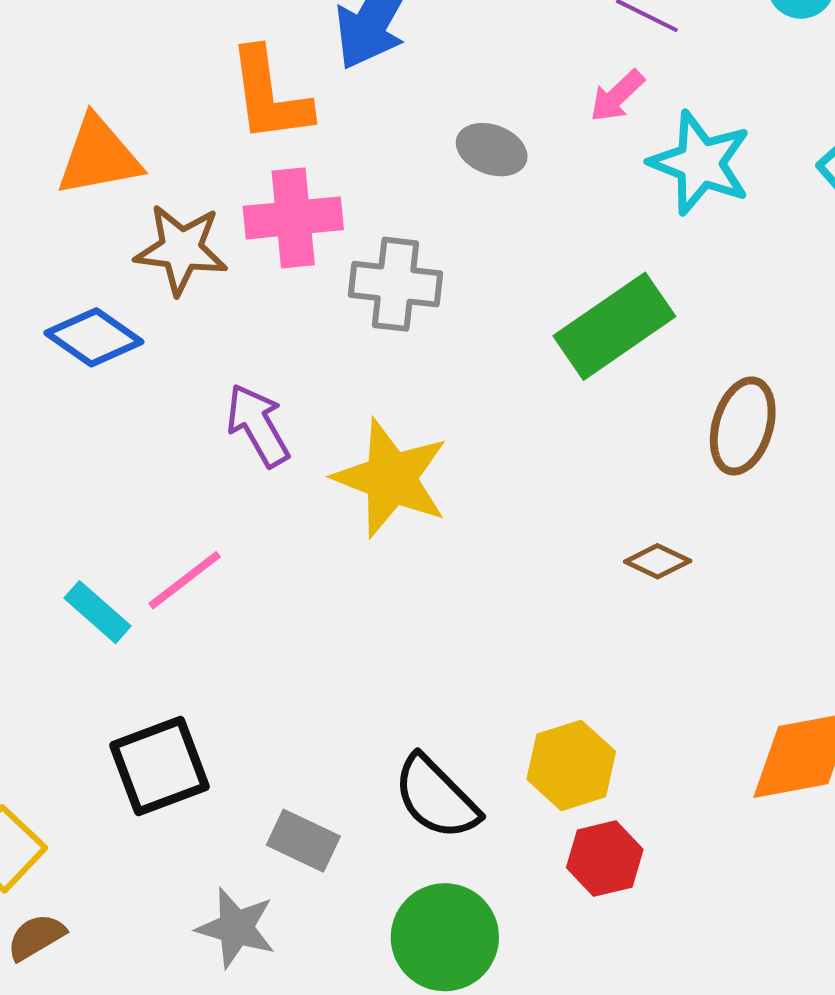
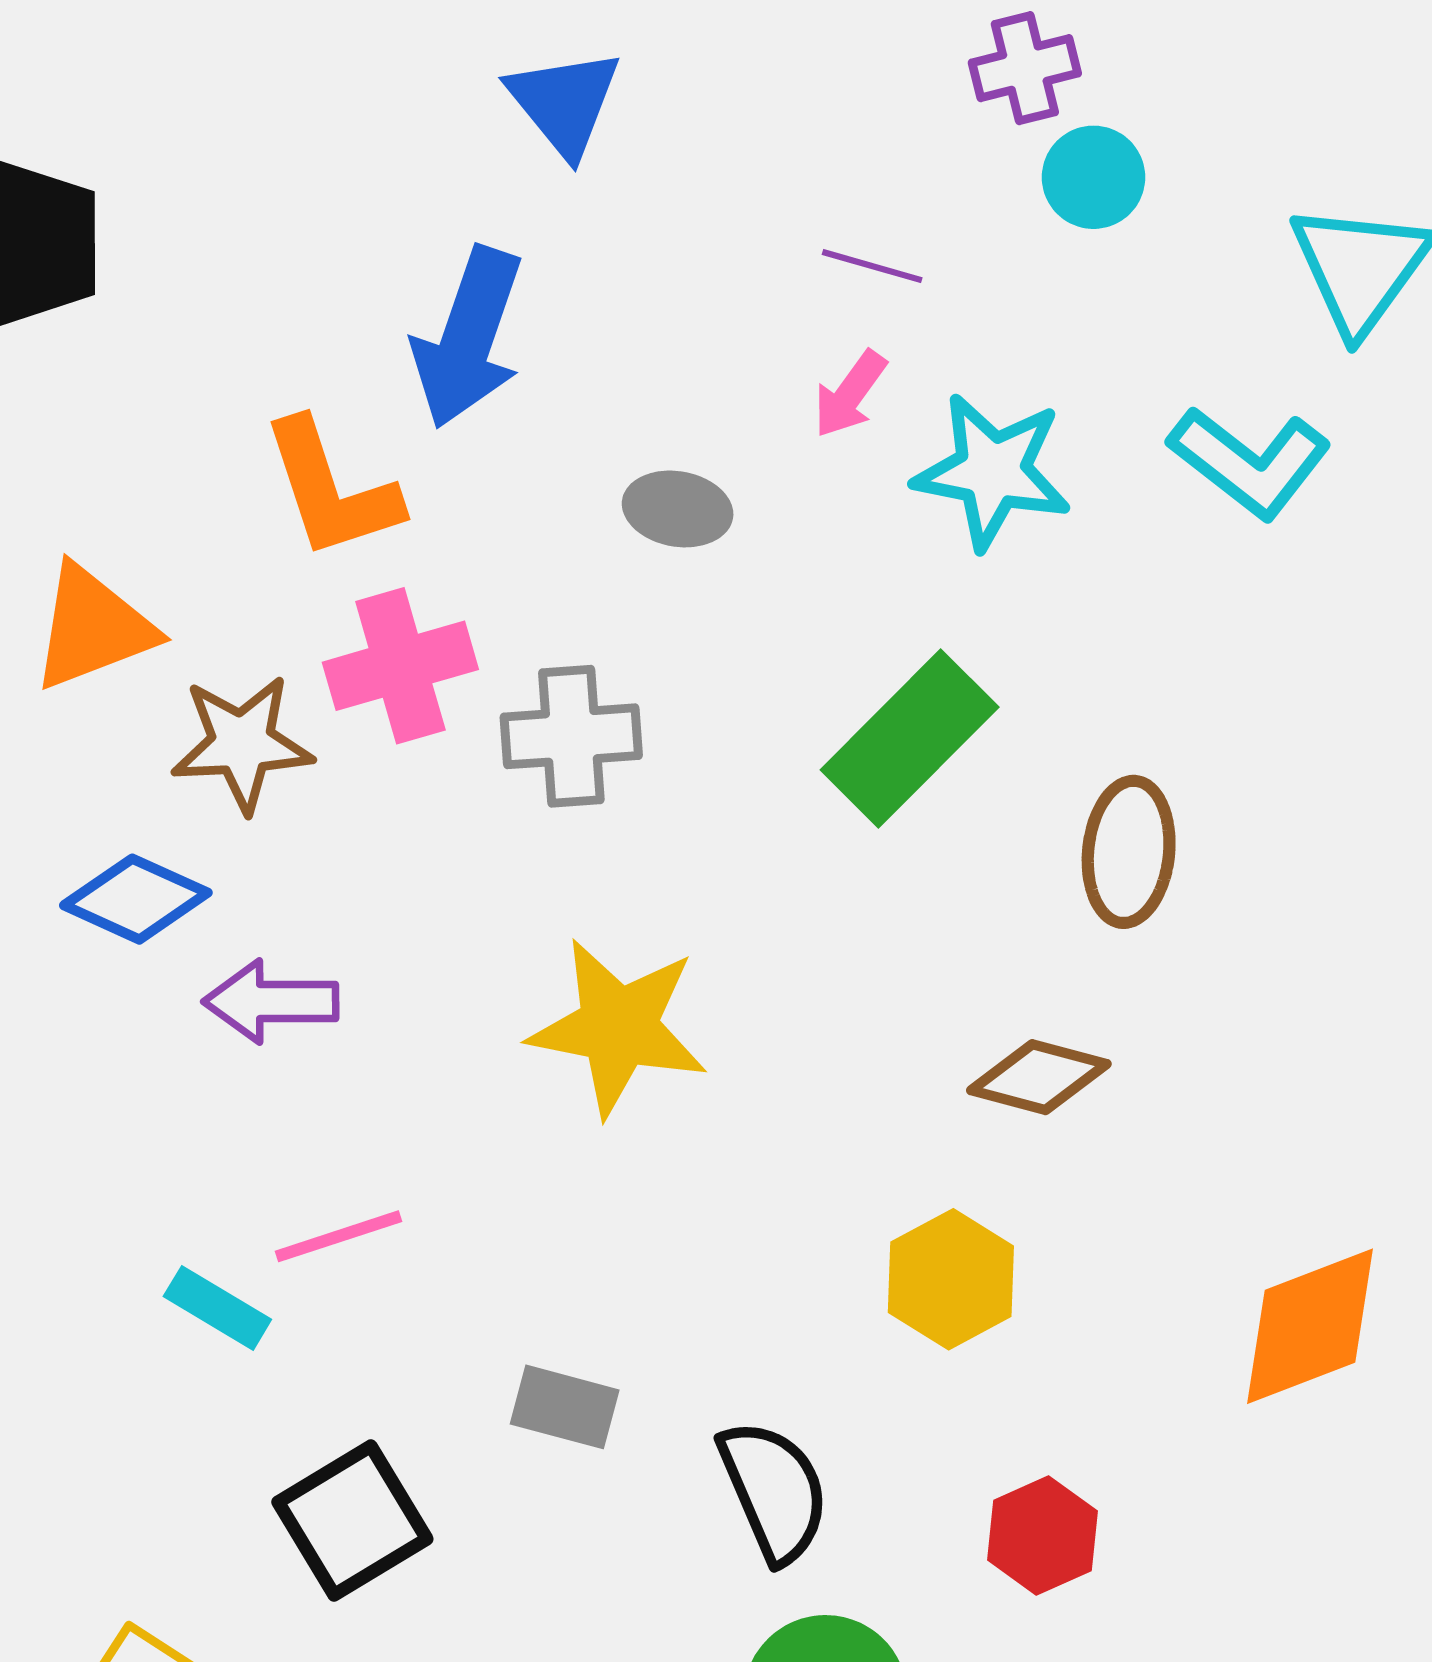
purple arrow: (258, 425) -> (271, 1002), moved, turned -50
brown diamond: (658, 561) -> (1039, 1077), size x1.4
pink line: (185, 580) -> (338, 1236), turned 30
yellow hexagon: (571, 765) -> (951, 1279), moved
black semicircle: (436, 797) -> (774, 1491), turned -148
gray rectangle: (303, 841) -> (565, 1407), moved

